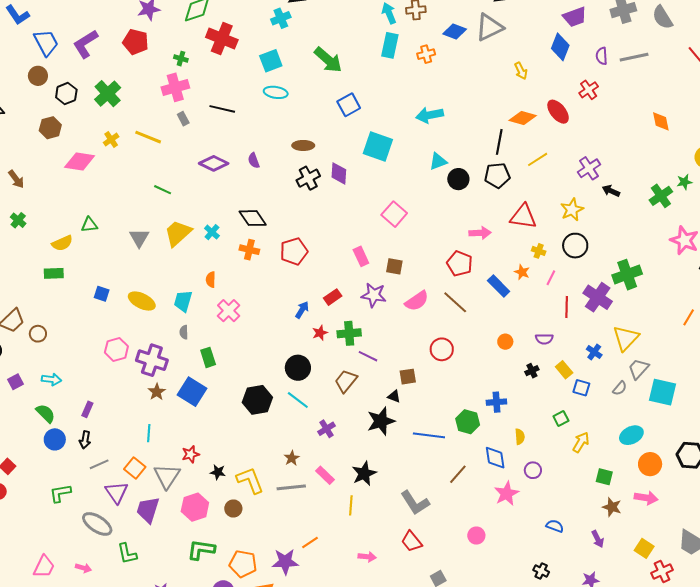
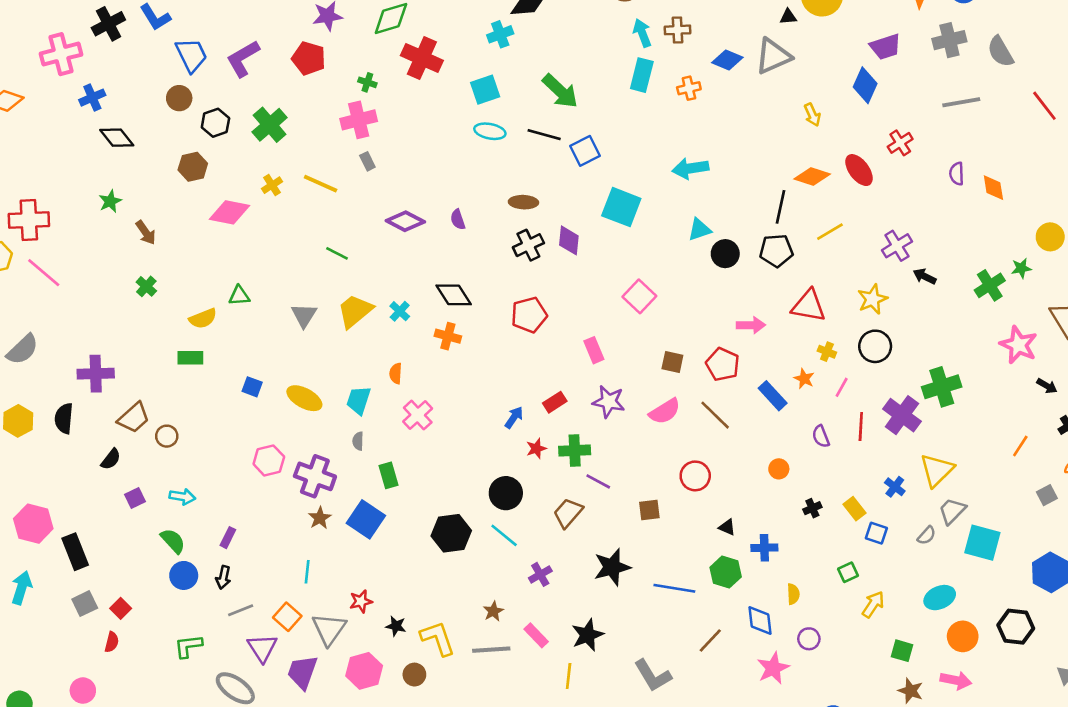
purple semicircle: (602, 56) -> (957, 174), moved
black line: (222, 109) -> (544, 135), moved
red pentagon: (294, 251) -> (529, 315), moved
brown square: (394, 266) -> (672, 362), moved
purple semicircle: (544, 339) -> (821, 436), moved, turned 66
black triangle: (394, 396) -> (727, 527), moved

